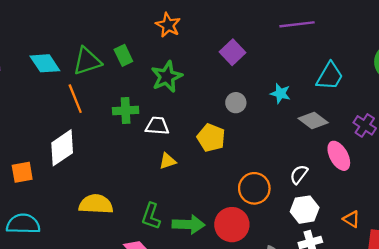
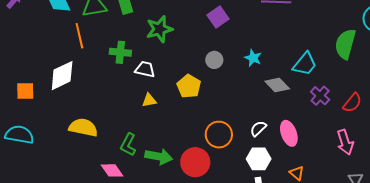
cyan trapezoid: (330, 76) -> (305, 64), moved
pink ellipse: (339, 156) -> (289, 133), moved

